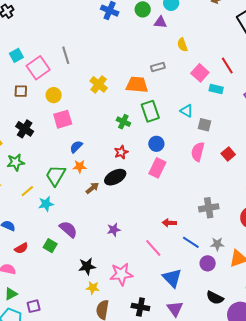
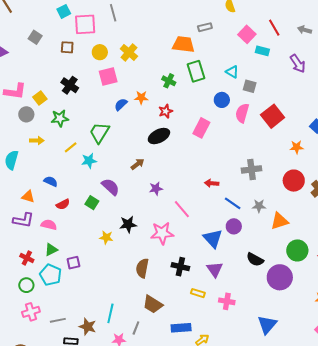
pink square: (38, 68) -> (85, 24), turned 30
yellow cross: (99, 84) -> (129, 52), moved
blue circle: (156, 144) -> (222, 100), moved
red square: (228, 154) -> (273, 116), size x1.6
orange star: (80, 166) -> (141, 98), moved
brown arrow: (92, 188) -> (137, 164), moved
pink line: (153, 248) -> (182, 209), moved
purple circle: (208, 263) -> (234, 226), moved
yellow star: (93, 288) -> (106, 237), moved

